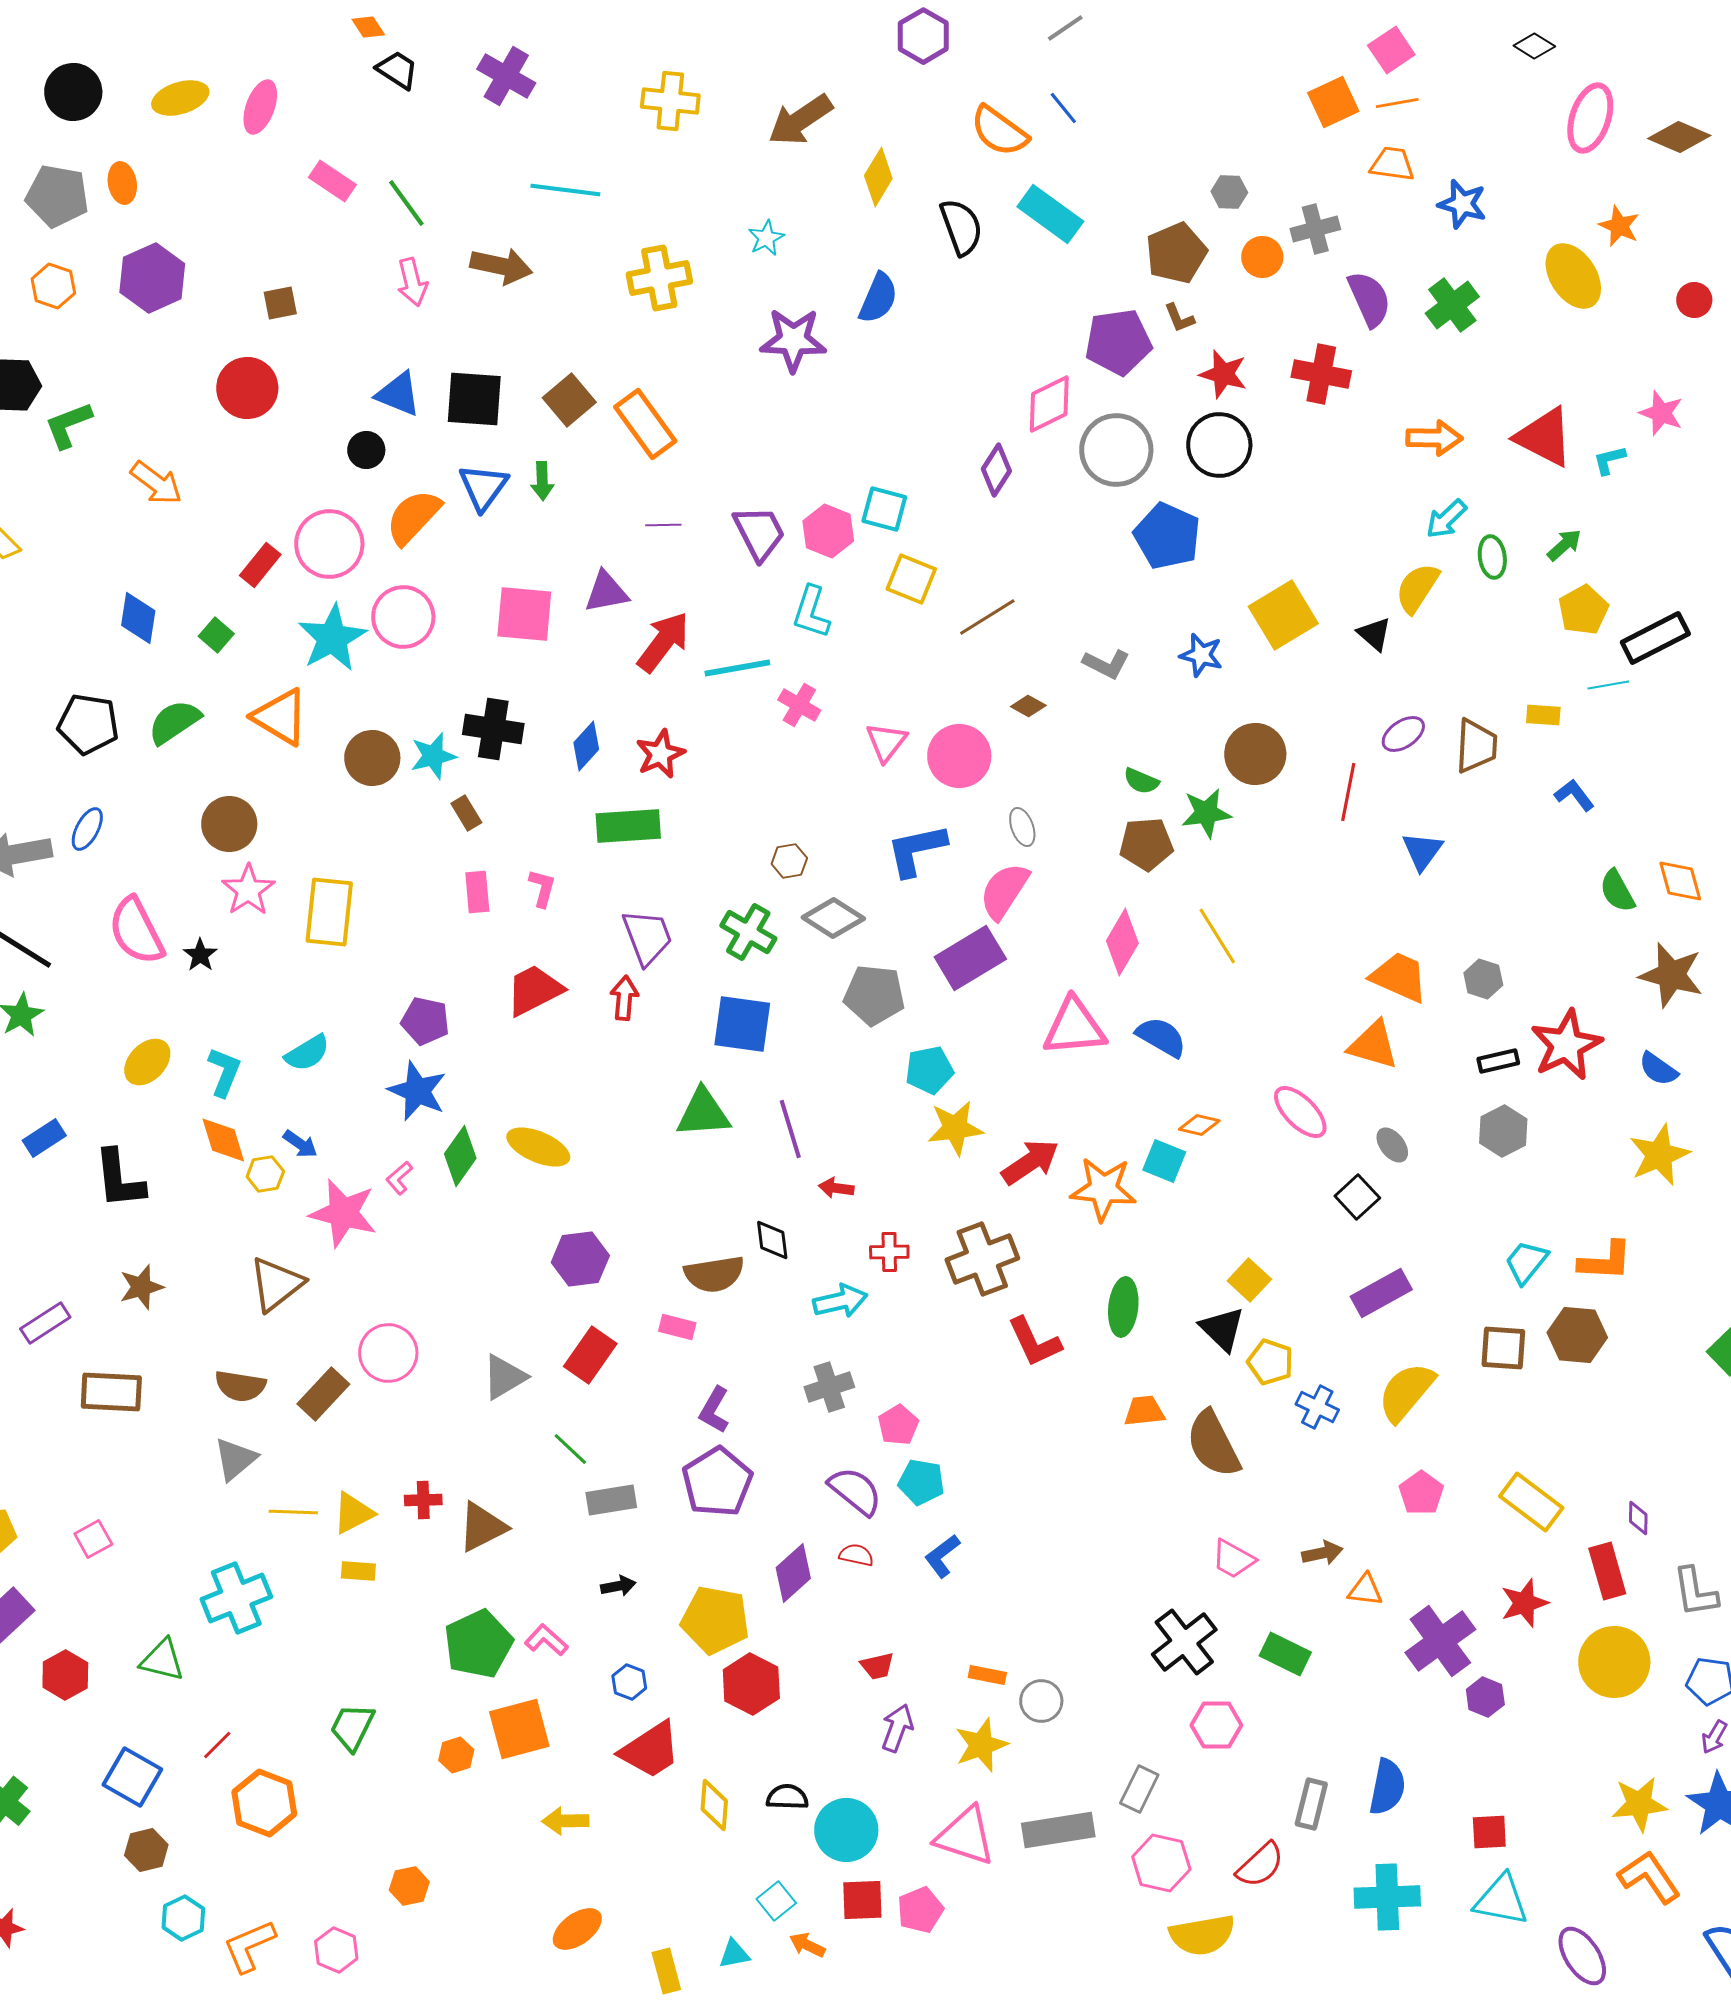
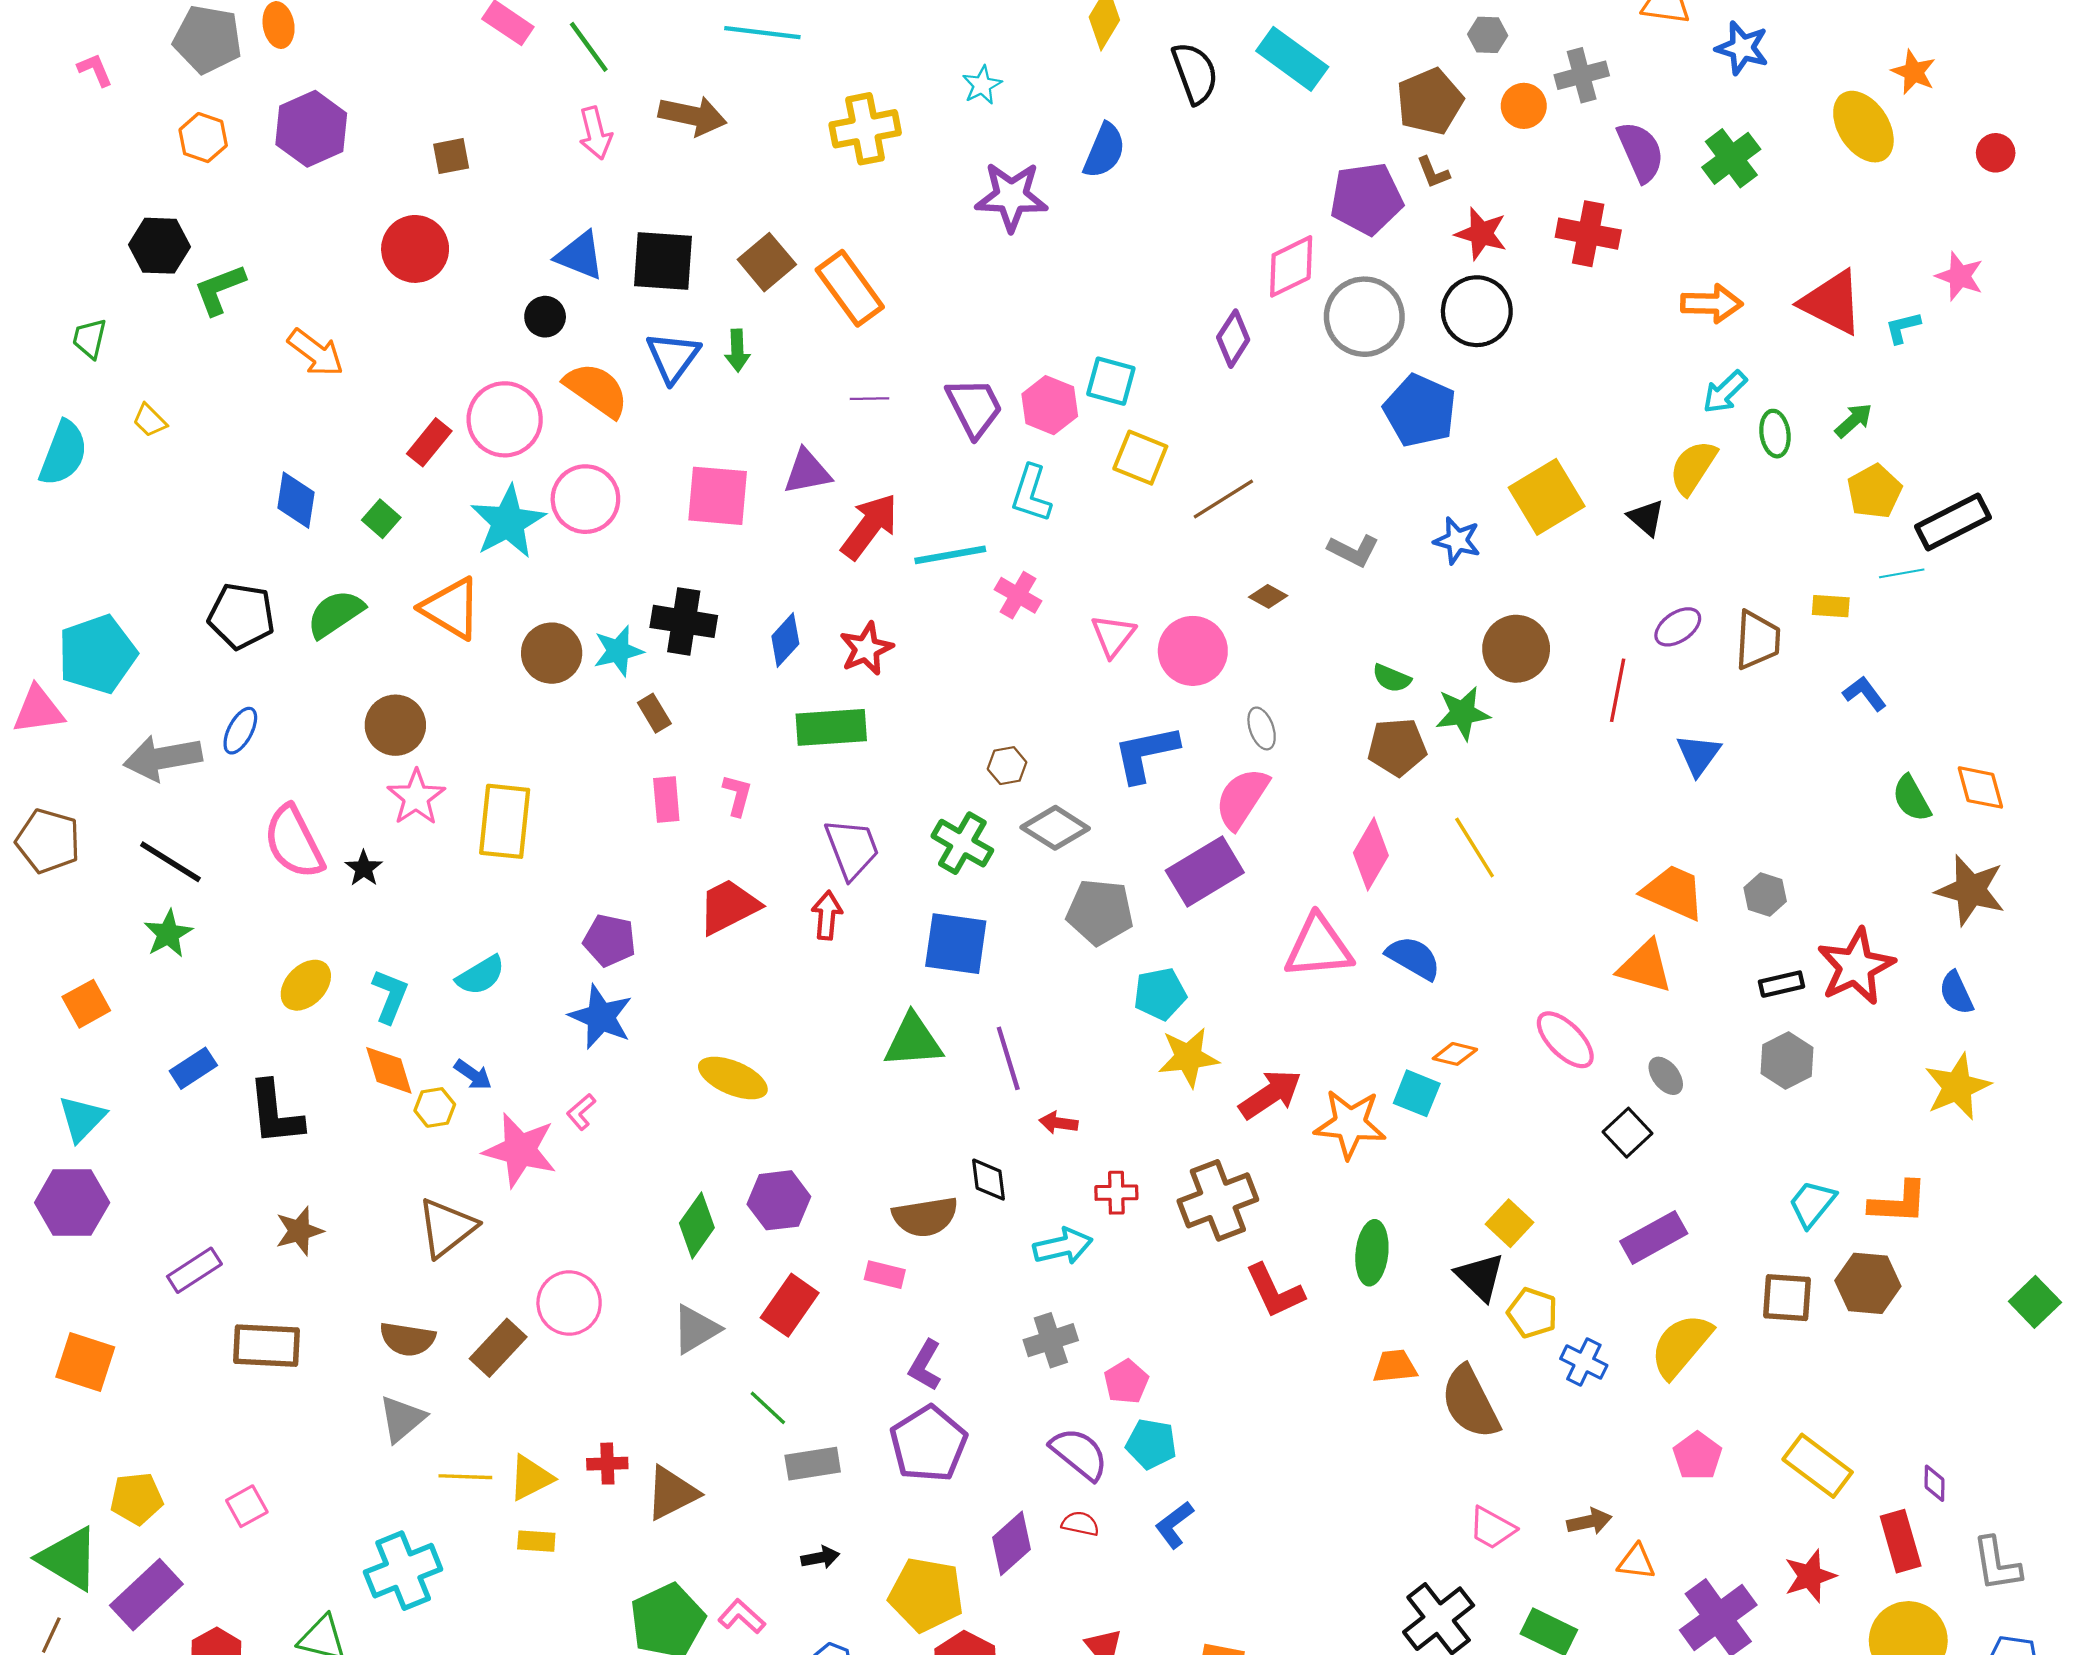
orange semicircle: (413, 517) -> (596, 390), turned 82
blue semicircle: (1658, 1069) -> (1956, 993), turned 30
green diamond: (460, 1156) -> (697, 1225), moved

